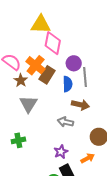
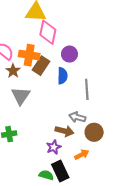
orange cross: (36, 65) -> (29, 55), turned -30
gray line: (85, 77) -> (87, 89), moved
brown arrow: (80, 105) -> (64, 131), moved
gray arrow: (66, 122) -> (77, 117), moved

